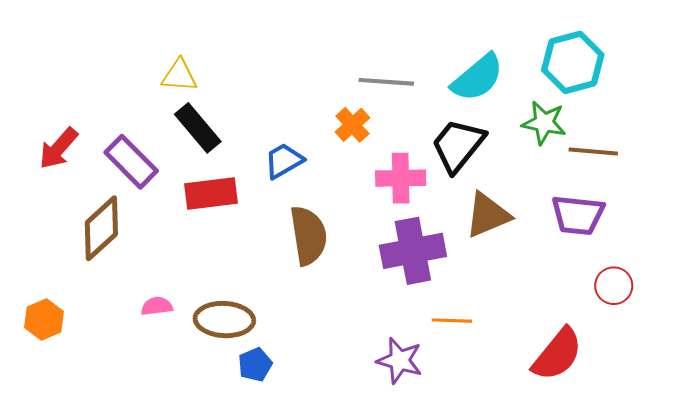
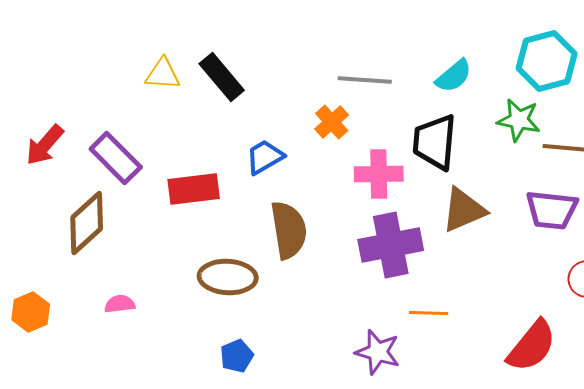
cyan semicircle: (477, 78) -> (454, 76), size x0.7
black rectangle: (198, 128) -> (222, 77), moved
black trapezoid: (458, 145) -> (435, 142), turned -34
pink semicircle: (157, 306) -> (120, 304), moved
brown ellipse: (224, 320) -> (228, 277), moved

